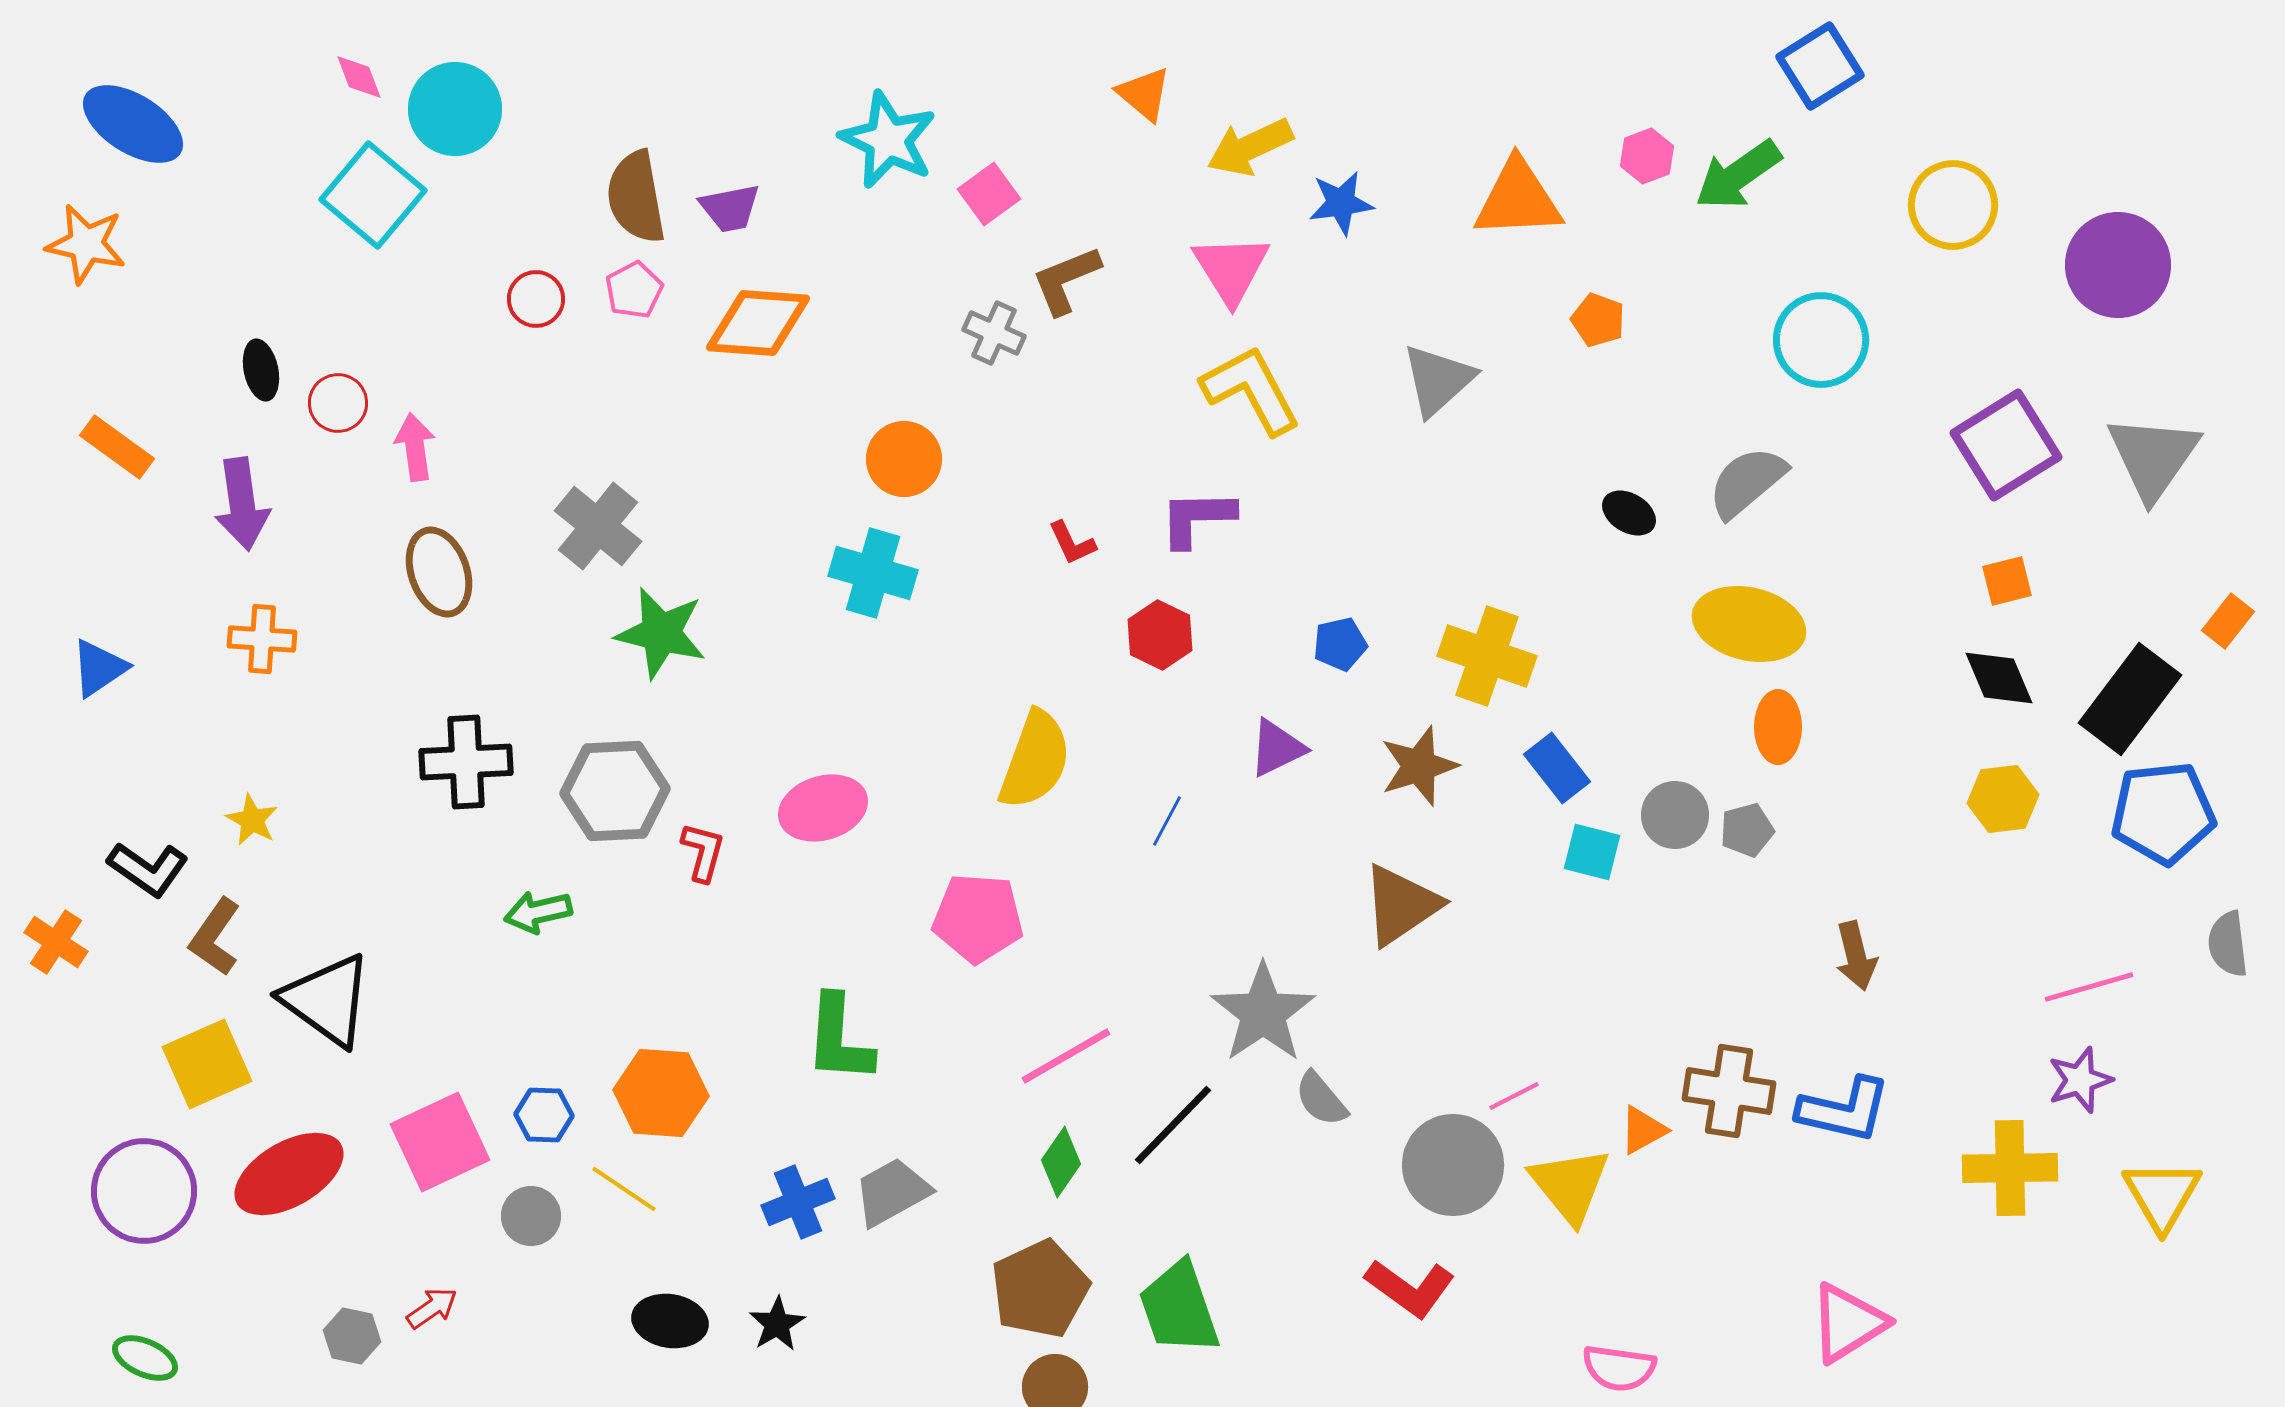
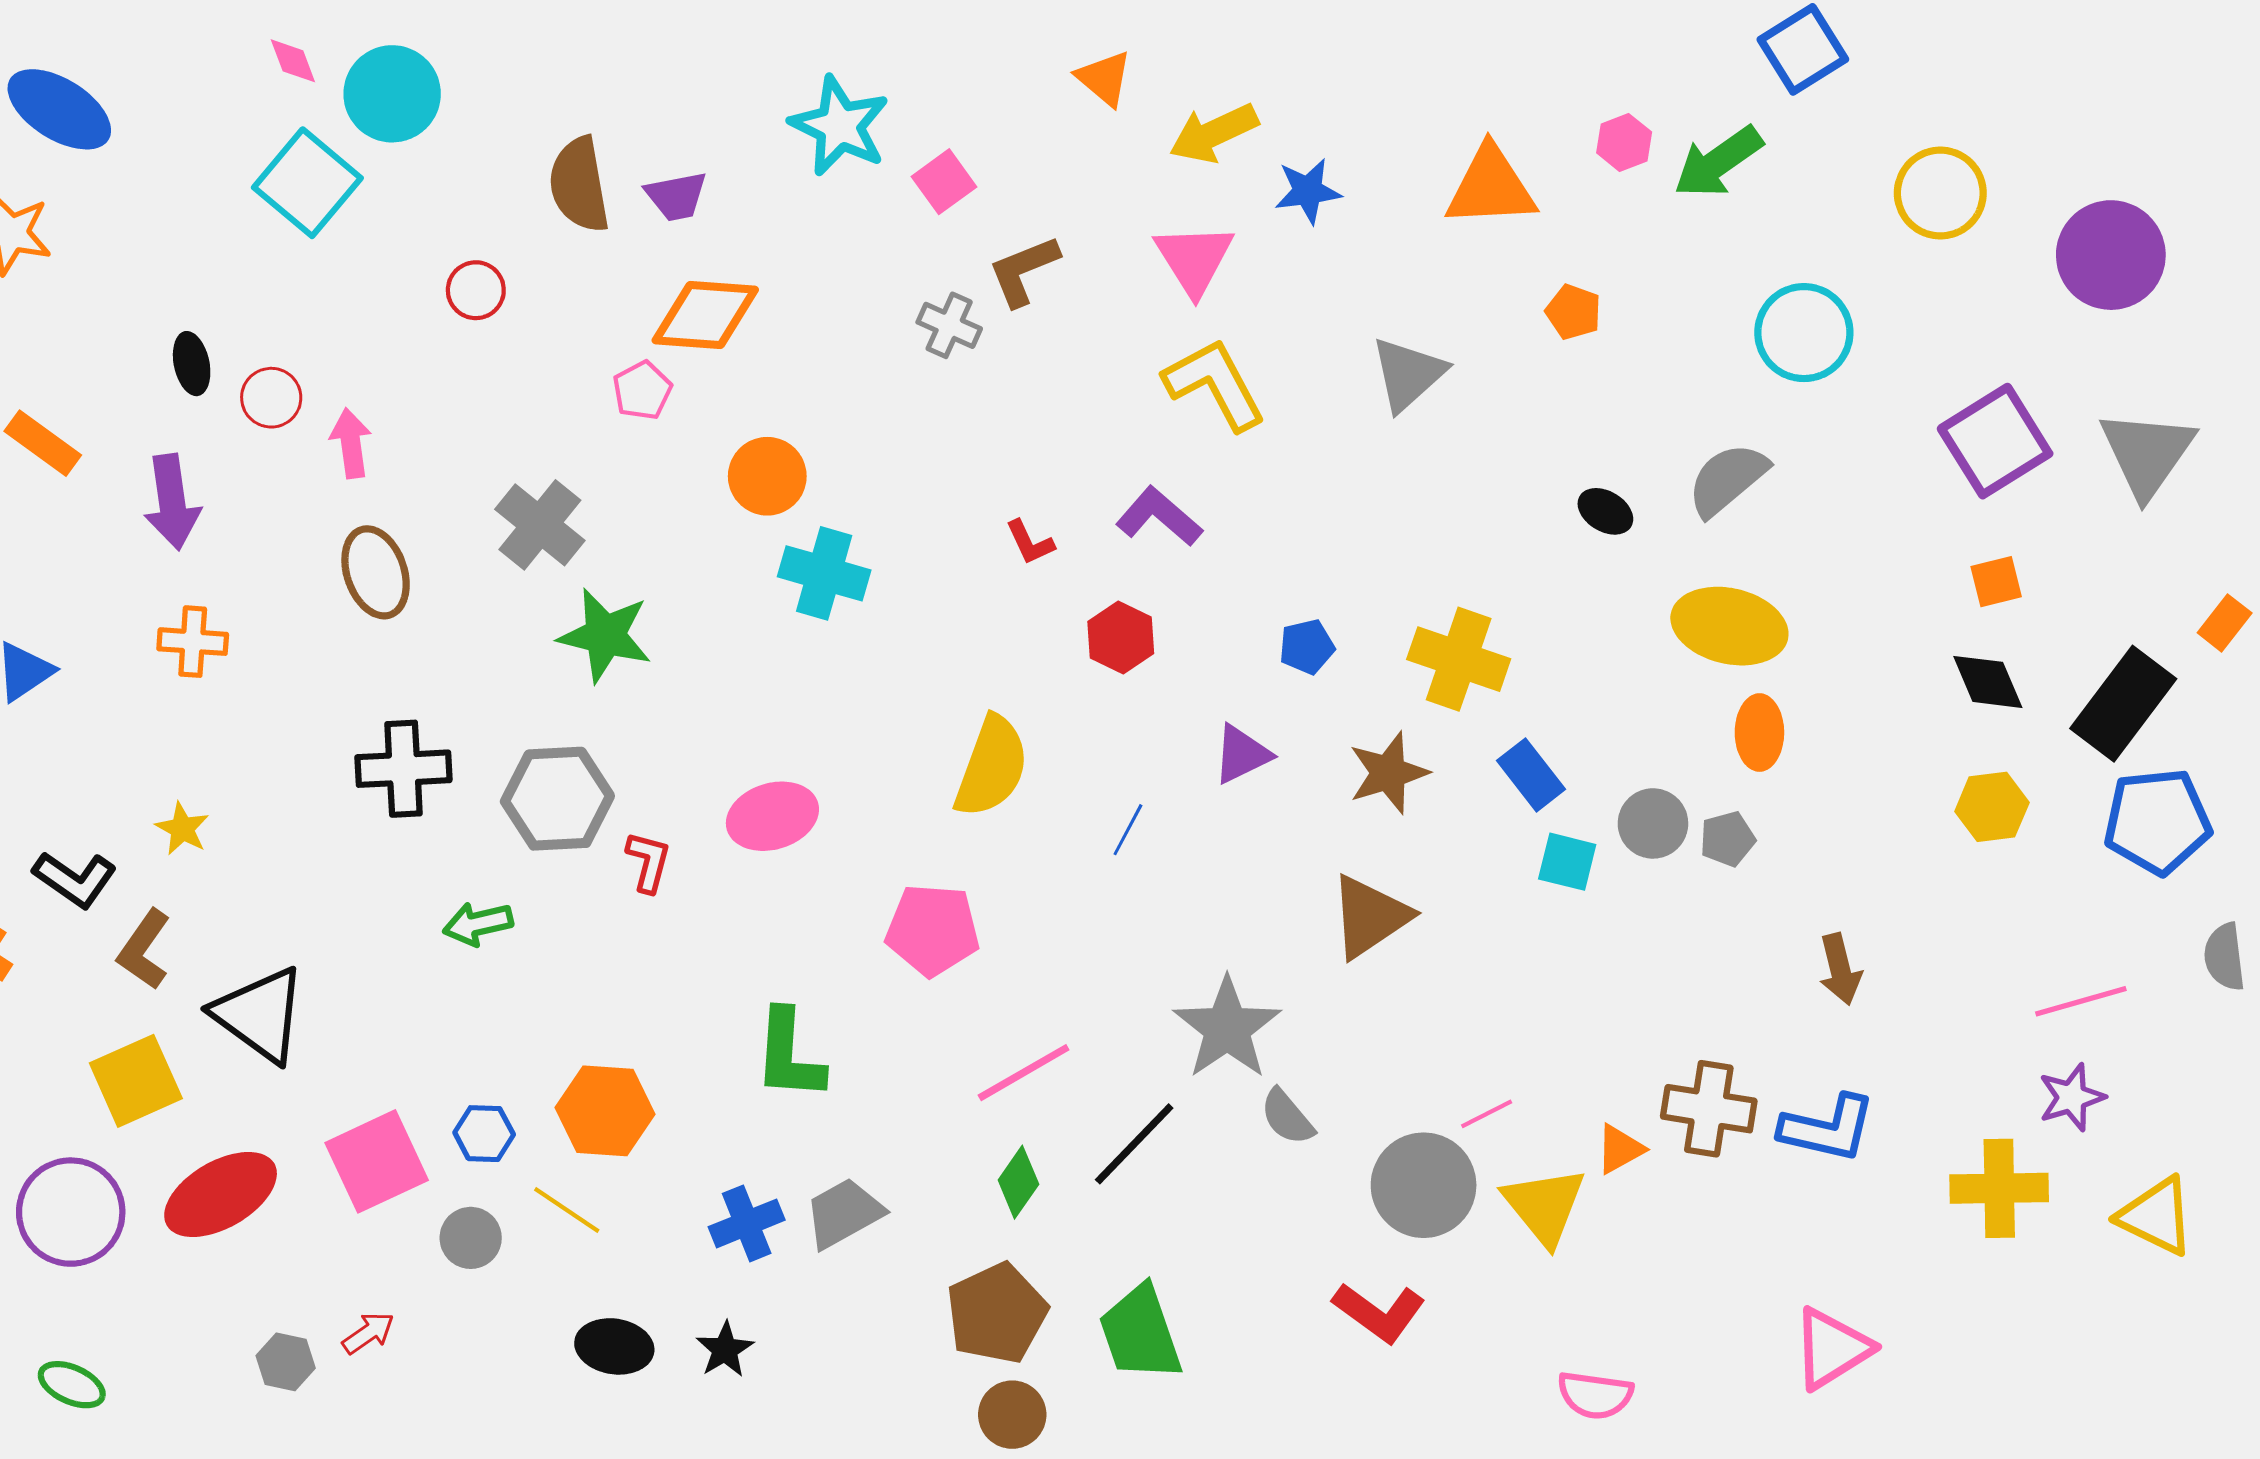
pink pentagon: (634, 290) -> (642, 390), moved
orange circle: (904, 459) -> (767, 476), moved
purple L-shape: (1197, 518) -> (1159, 517), turned 42
yellow triangle: (2162, 1195) -> (2156, 1216), turned -34

